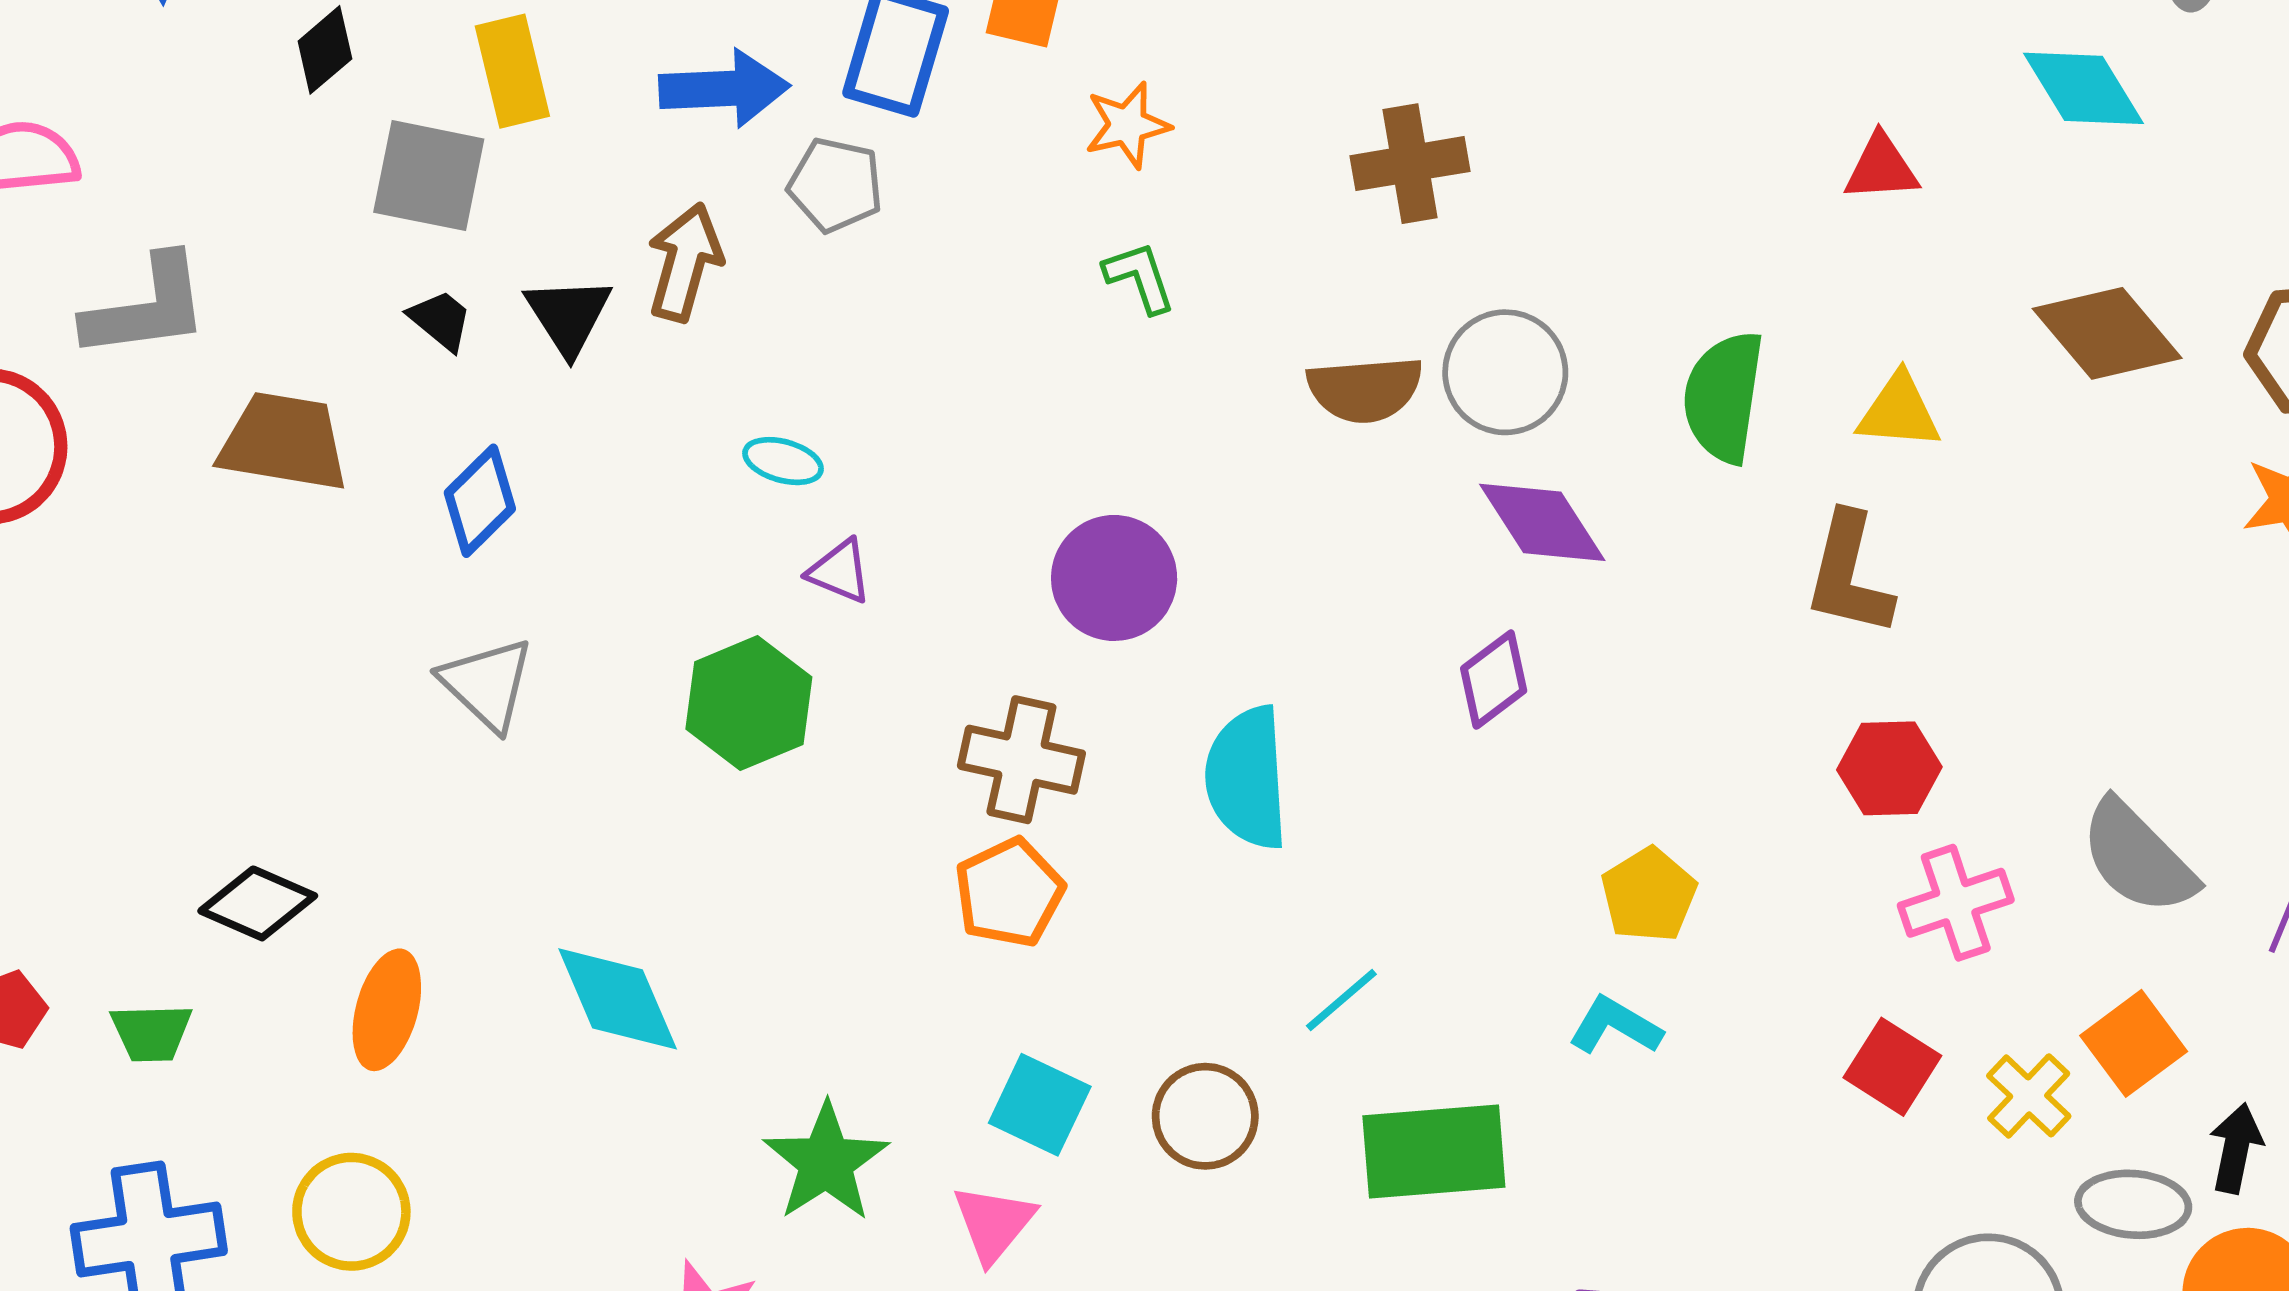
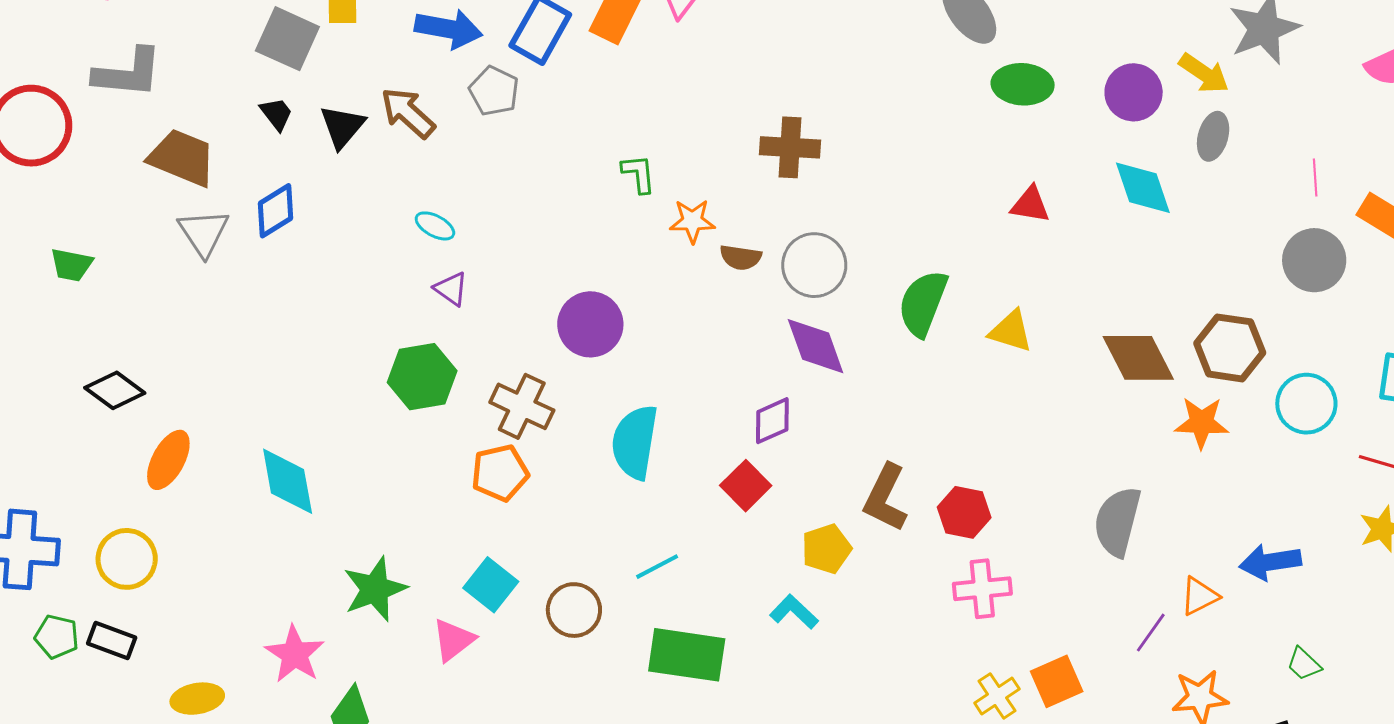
orange star: (1127, 125) -> (692, 221), moved
brown arrow: (685, 262) -> (408, 113), turned -76
brown diamond: (2107, 333) -> (1138, 358), moved
brown semicircle: (1365, 389) -> (741, 257), size x0.7
brown L-shape: (1849, 574) -> (885, 498), moved
gray triangle: (487, 684) -> (204, 233), moved
green hexagon: (749, 703) -> (422, 377), moved
gray semicircle: (2138, 857) -> (1117, 522), moved, turned 46
green trapezoid: (151, 1033) -> (72, 265), moved
red square: (1892, 1067) -> (746, 486), moved

